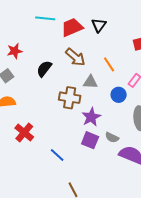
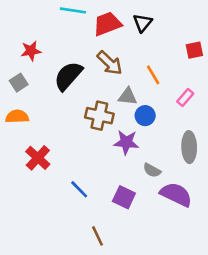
black semicircle: (44, 69) -> (68, 76), size x1.4
blue circle: (119, 95) -> (145, 116), moved
purple star: (91, 117) -> (126, 142), turned 30
purple square: (90, 140) -> (124, 197), moved

